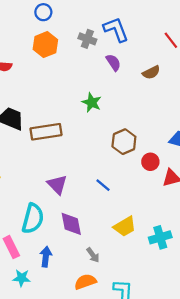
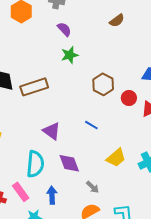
purple semicircle: (113, 62) -> (64, 29), moved
green star: (92, 102) -> (70, 55), turned -30

